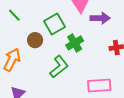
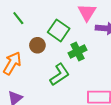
green square: (54, 24) -> (59, 30), turned -30

